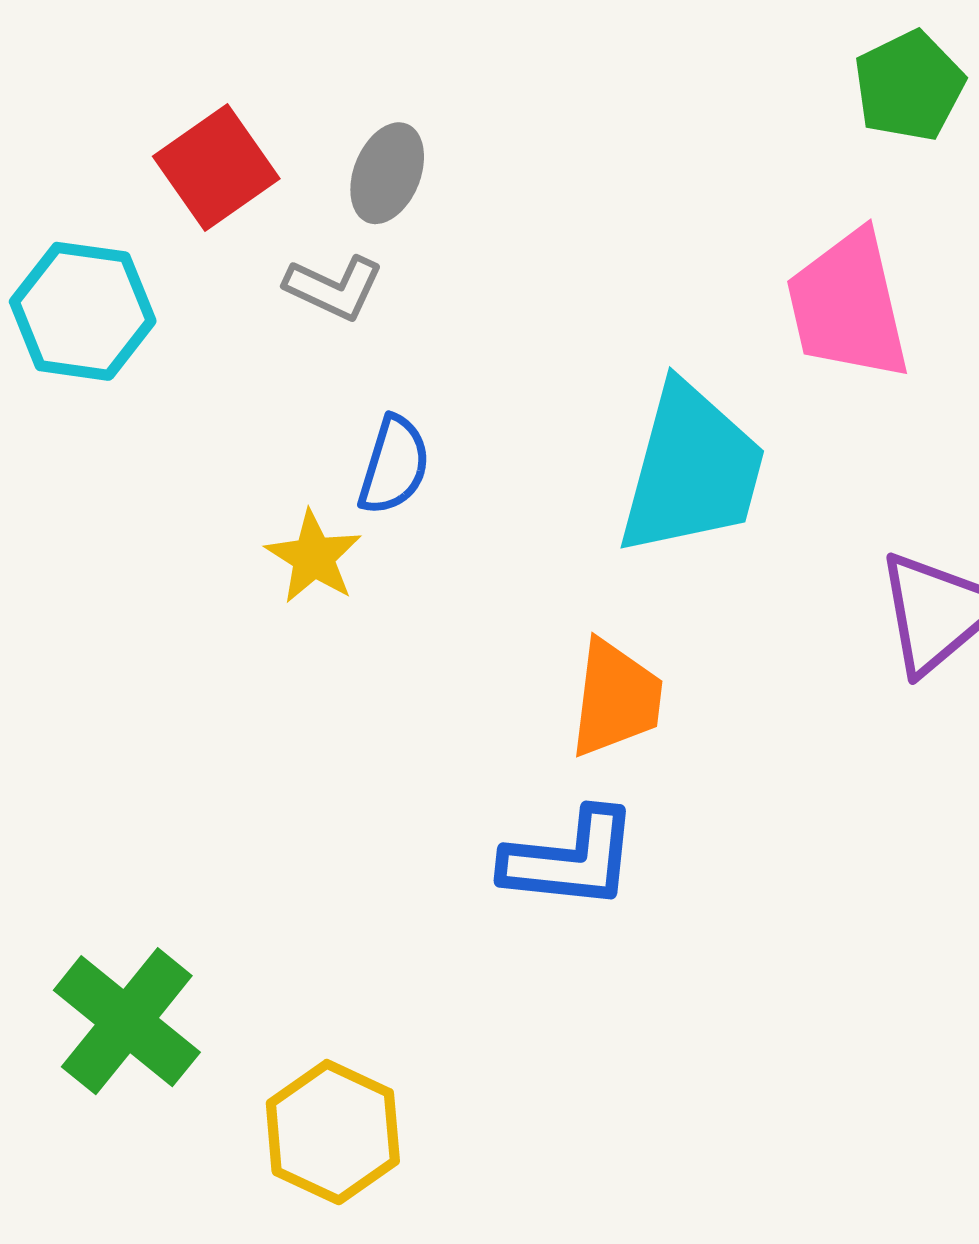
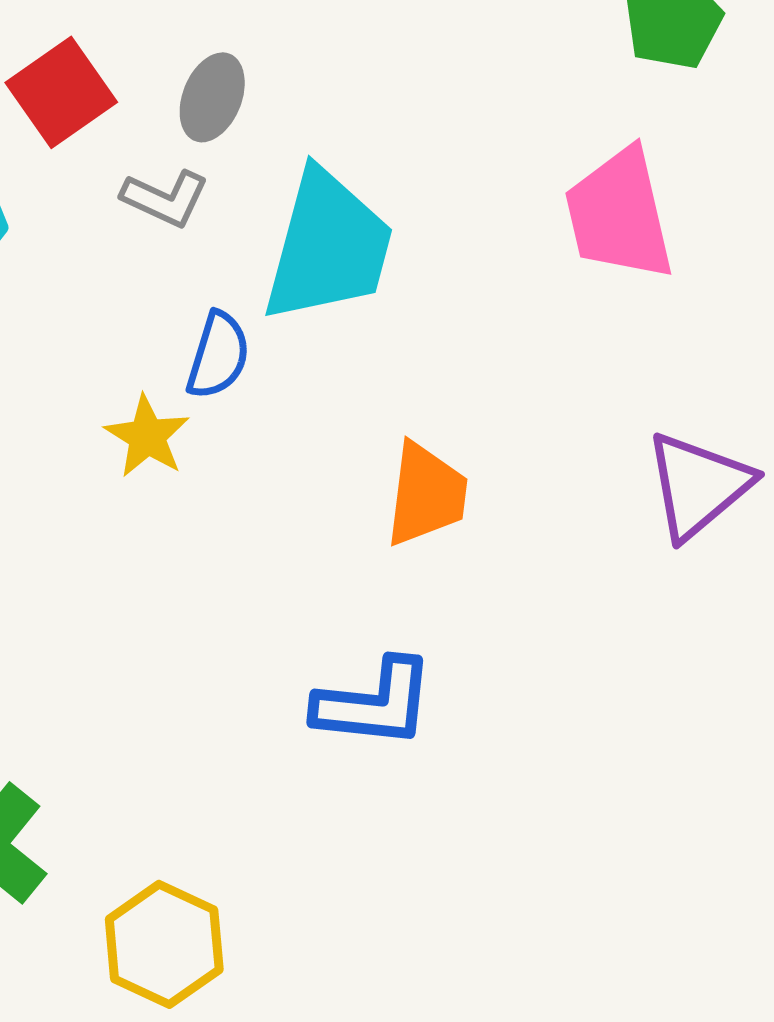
cyan trapezoid: (692, 470) -> (328, 246), moved
orange trapezoid: (616, 699) -> (426, 494), moved

